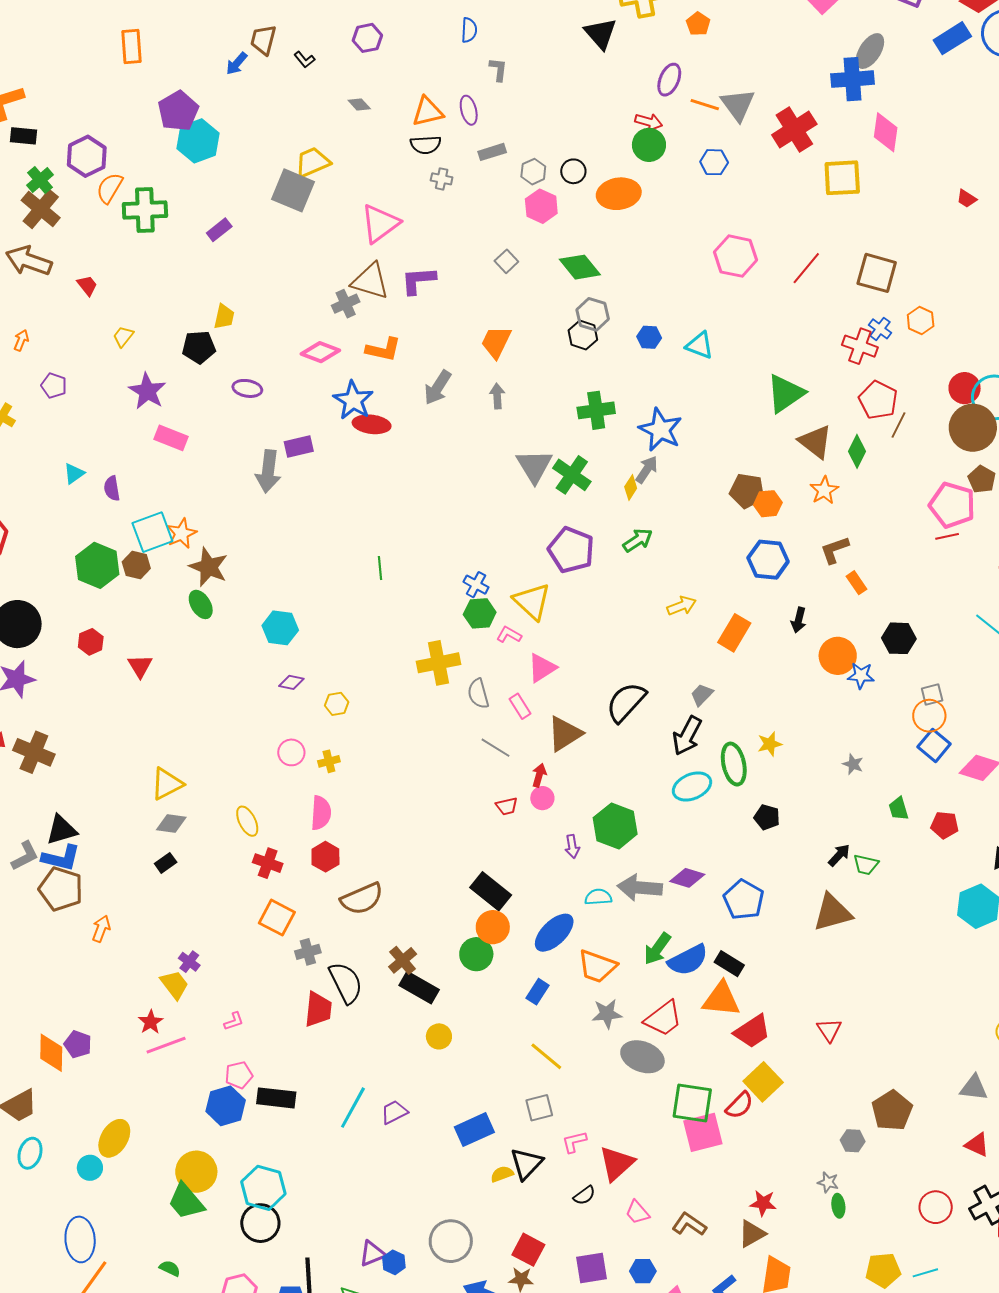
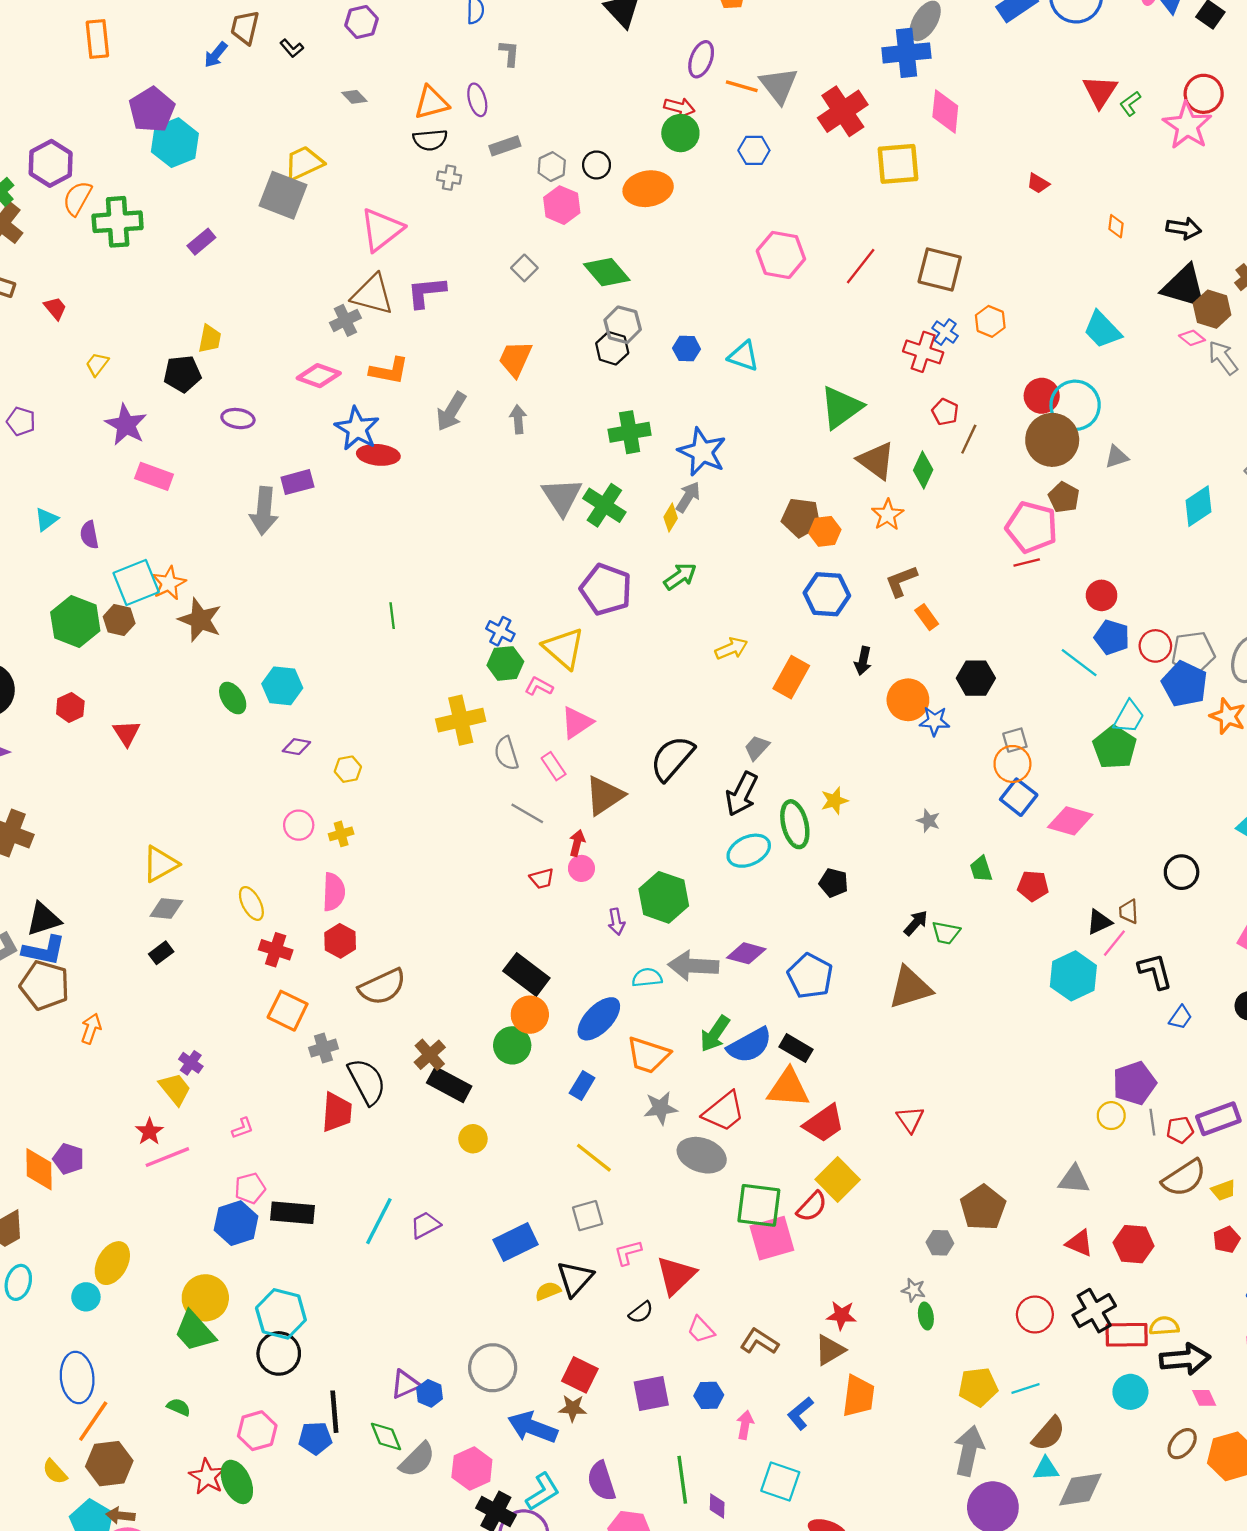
red pentagon: (878, 400) -> (945, 412), size x0.6
green ellipse: (201, 604) -> (233, 698), moved

